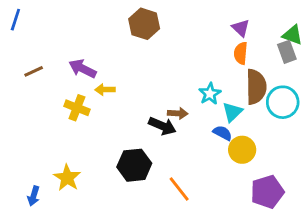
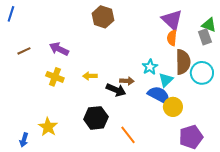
purple triangle: (241, 28) -> (172, 20), size x1.6
yellow arrow: (105, 90) -> (90, 76), moved
blue semicircle: (223, 133) -> (159, 95), size x1.6

